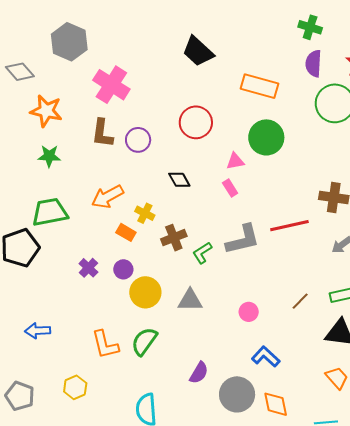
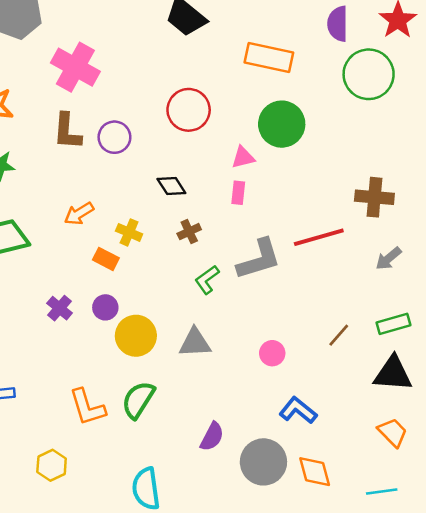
pink rectangle: (230, 188) -> (238, 193), turned 42
orange arrow: (108, 197) -> (79, 214), size x0.7
brown cross: (174, 238) -> (189, 232), moved, size x0.7

